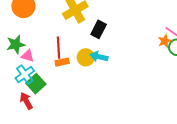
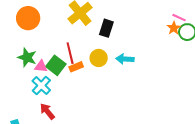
green star: (16, 44) -> (27, 57), turned -30
cyan arrow: (99, 57) -> (125, 59), moved
green square: (36, 84) -> (56, 65), moved

